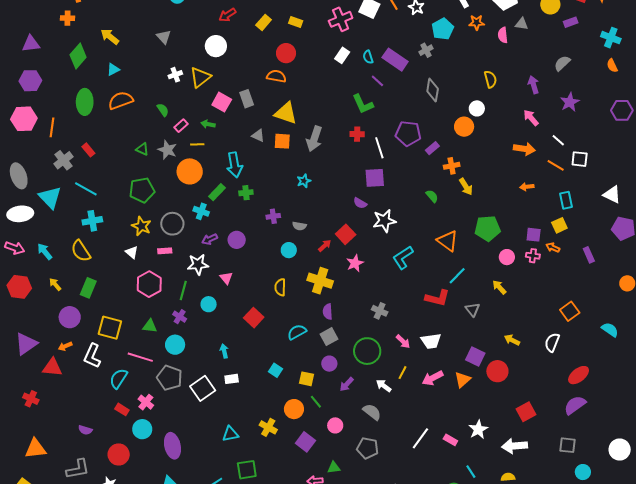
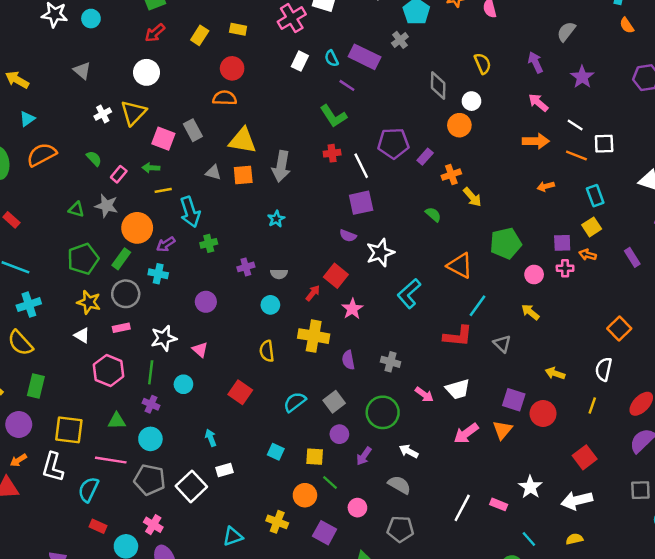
gray diamond: (433, 90) -> (438, 86), moved
yellow line: (197, 144) -> (163, 190), moved
green rectangle: (217, 192) -> (121, 259), moved
purple arrow: (210, 239) -> (166, 244), moved
purple semicircle: (328, 312) -> (348, 360), moved
yellow line: (402, 373) -> (592, 406), moved
pink cross: (146, 402) -> (153, 525), moved

